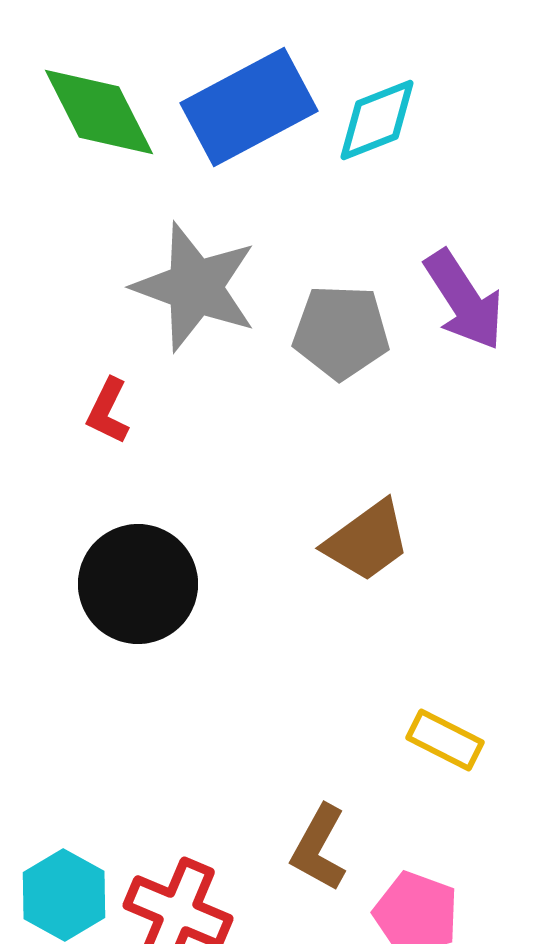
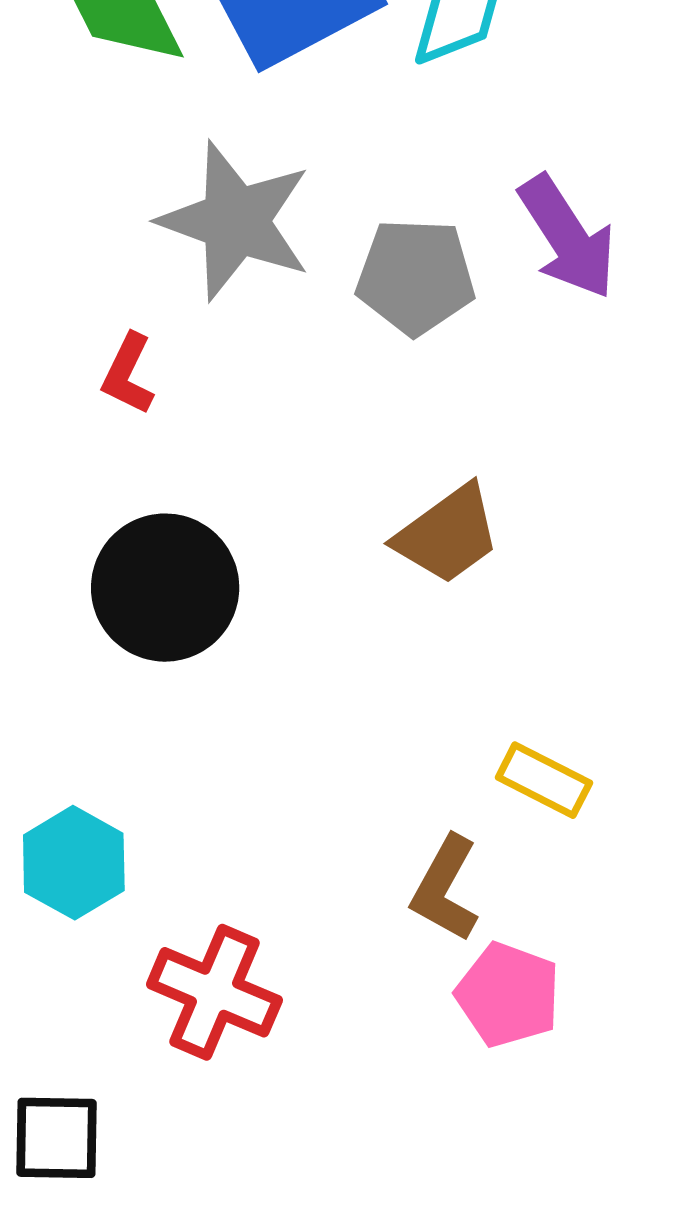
brown L-shape: (319, 848) -> (445, 889), moved
cyan hexagon: (64, 895) -> (74, 863), moved

